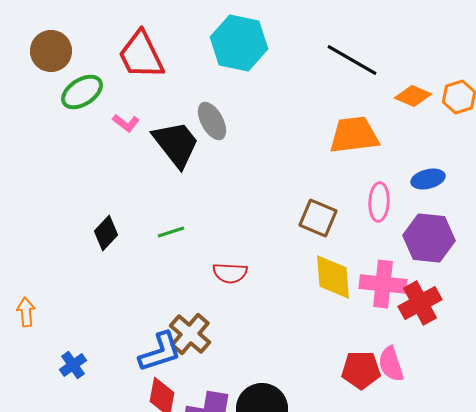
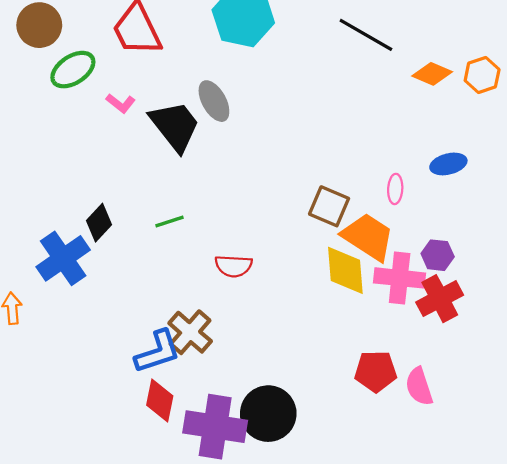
orange trapezoid: (354, 135) -> (368, 237), moved, turned 40
pink ellipse: (379, 202) -> (395, 189), size x0.7
purple hexagon: (429, 238) -> (438, 255), moved, size x0.6
pink semicircle: (391, 364) -> (419, 386), moved
blue cross: (73, 365) -> (63, 258), moved, size x1.8

